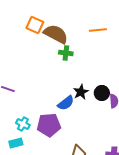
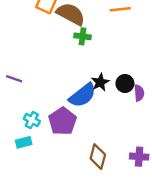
blue semicircle: (66, 103) -> (83, 95), size x1.4
purple pentagon: (49, 125) -> (62, 121), turned -30

